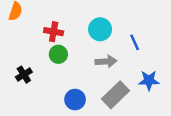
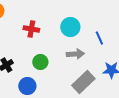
green circle: (58, 54) -> (40, 62), moved
blue circle: (75, 100) -> (27, 86), moved

